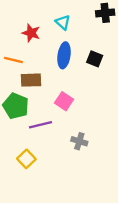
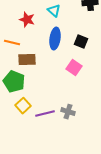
pink square: (64, 101) -> (74, 68), moved
purple line: (40, 125) -> (45, 114), moved
yellow square: (26, 159) -> (23, 106), moved

